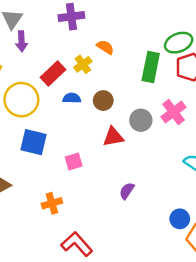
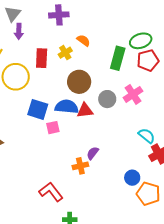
red rectangle: (53, 73) -> (42, 58), turned -48
blue semicircle: (72, 98) -> (67, 107), moved, size x1.6
brown circle: (103, 101) -> (79, 82), size x1.5
blue square: (33, 142) -> (38, 109), moved
orange cross: (52, 203) -> (80, 166), moved

